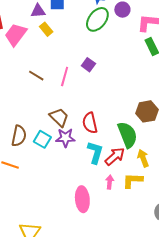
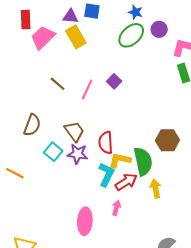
yellow rectangle: (46, 29) -> (76, 37), size x1.5
brown semicircle: (19, 136) -> (32, 125), moved
yellow L-shape: (133, 180) -> (120, 160), moved

